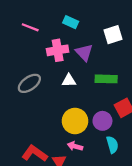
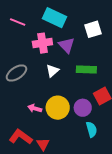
cyan rectangle: (71, 22) -> (55, 18), size x1.6
white triangle: (69, 81) -> (52, 71), turned -40
pink arrow: (75, 146) -> (35, 108), moved

